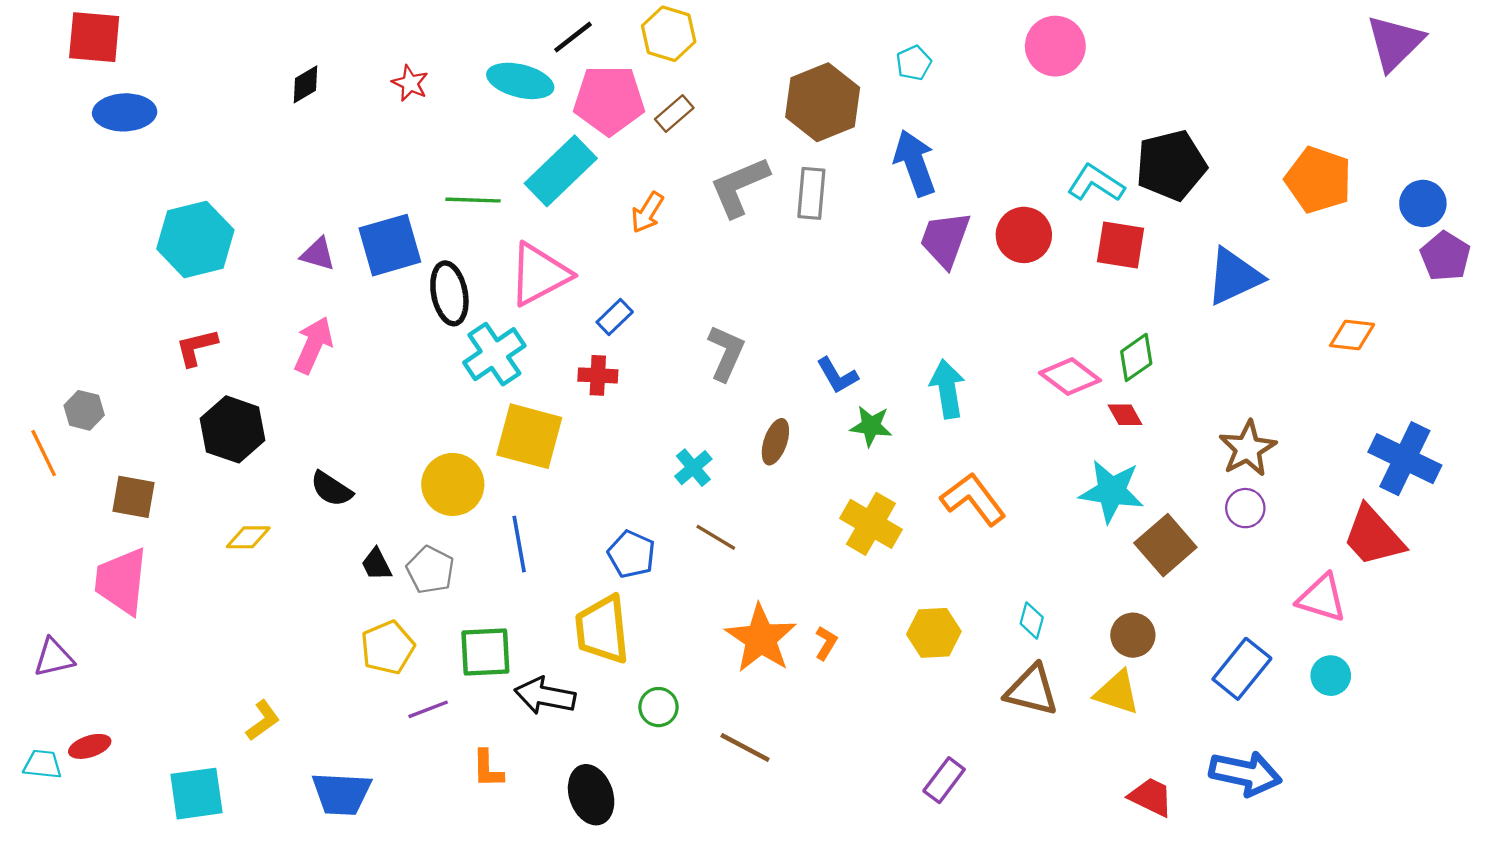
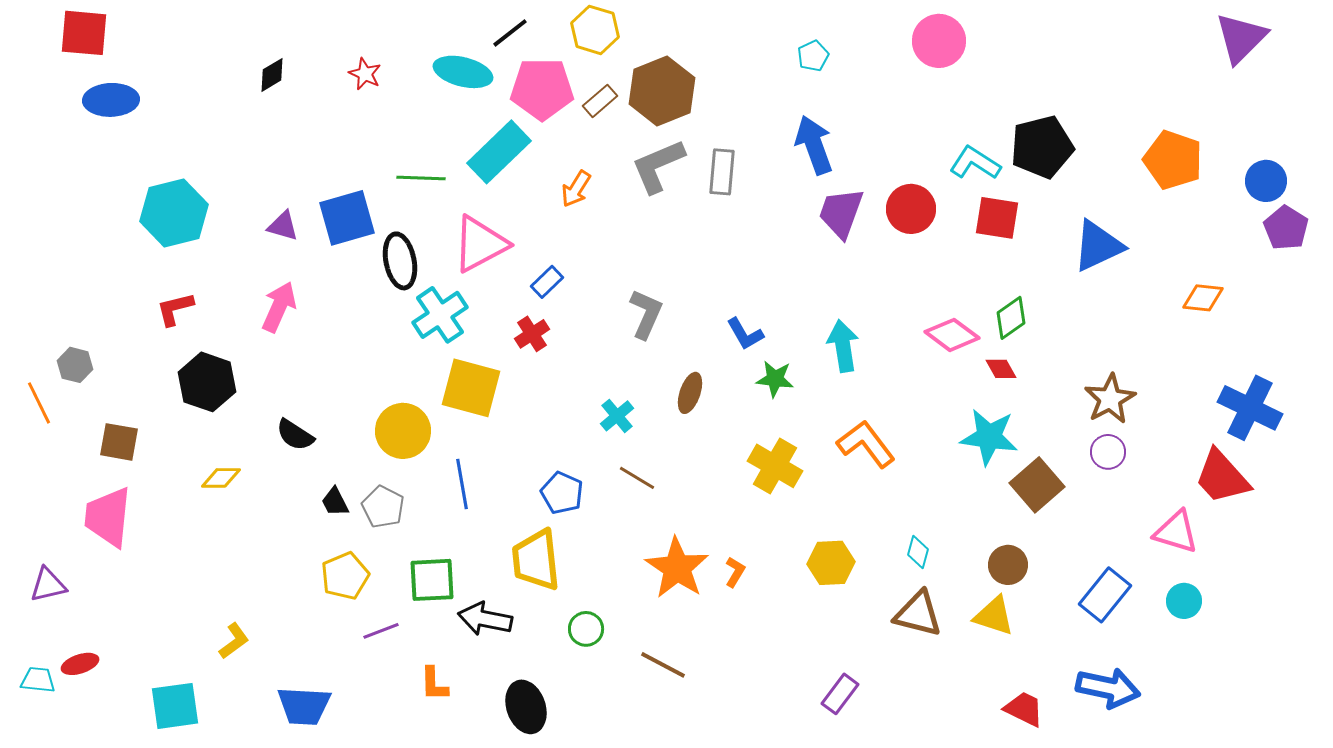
brown hexagon: (823, 102) -> (662, 91), moved
red cross: (598, 375) -> (532, 334), turned -36

